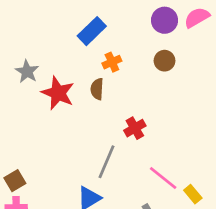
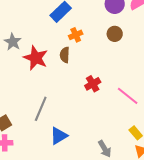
gray line: (107, 162) -> (41, 109), moved
pink line: (163, 178) -> (128, 96), moved

